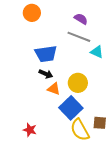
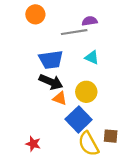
purple semicircle: (81, 19) -> (90, 21), turned -40
gray line: (79, 37) -> (74, 32), moved, turned -30
cyan triangle: (97, 52) -> (92, 58), moved
black arrow: (46, 74) -> (51, 82), size x1.5

